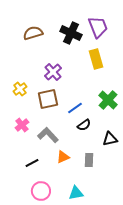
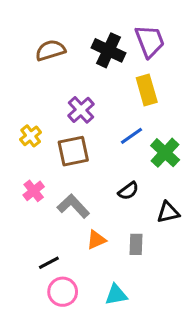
blue line: (75, 108) -> (131, 136), moved
black line: (32, 163) -> (49, 263), moved

